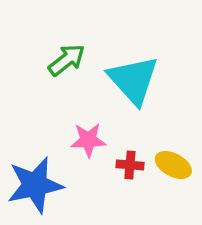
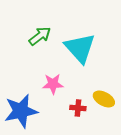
red cross: (130, 165) -> (78, 108), moved

